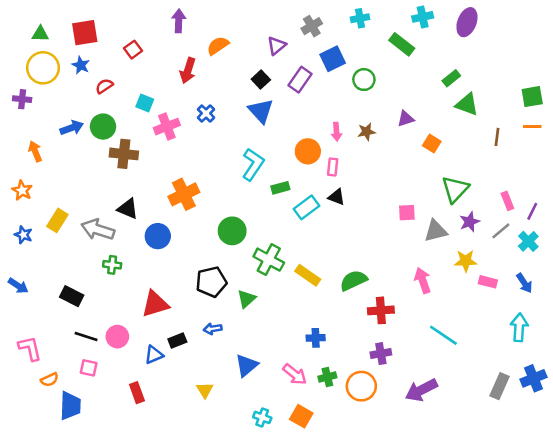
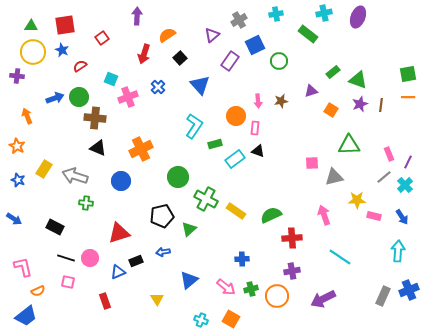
green rectangle: (451, 78) -> (333, 72), moved
black square: (261, 80) -> (180, 58), moved
green triangle: (455, 189) -> (349, 145), turned 45
black triangle: (128, 209) -> (98, 148), moved
purple star: (470, 222) -> (360, 104), moved
blue trapezoid: (70, 406) -> (26, 316), moved, turned 50

